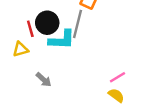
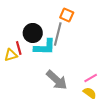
red line: (30, 29) -> (19, 48), moved
gray arrow: (44, 80) -> (57, 80), moved, size x1.6

